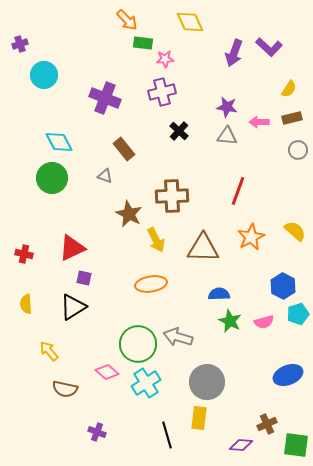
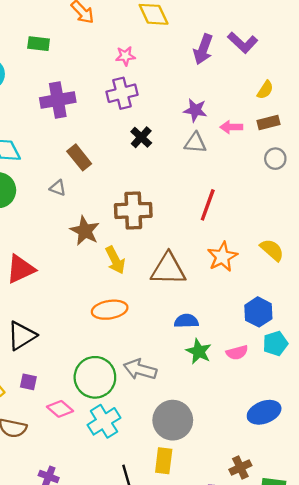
green rectangle: (143, 43) -> (39, 44), moved
purple cross: (105, 98) -> (58, 100), turned -32
purple square: (84, 278) -> (28, 382), moved

